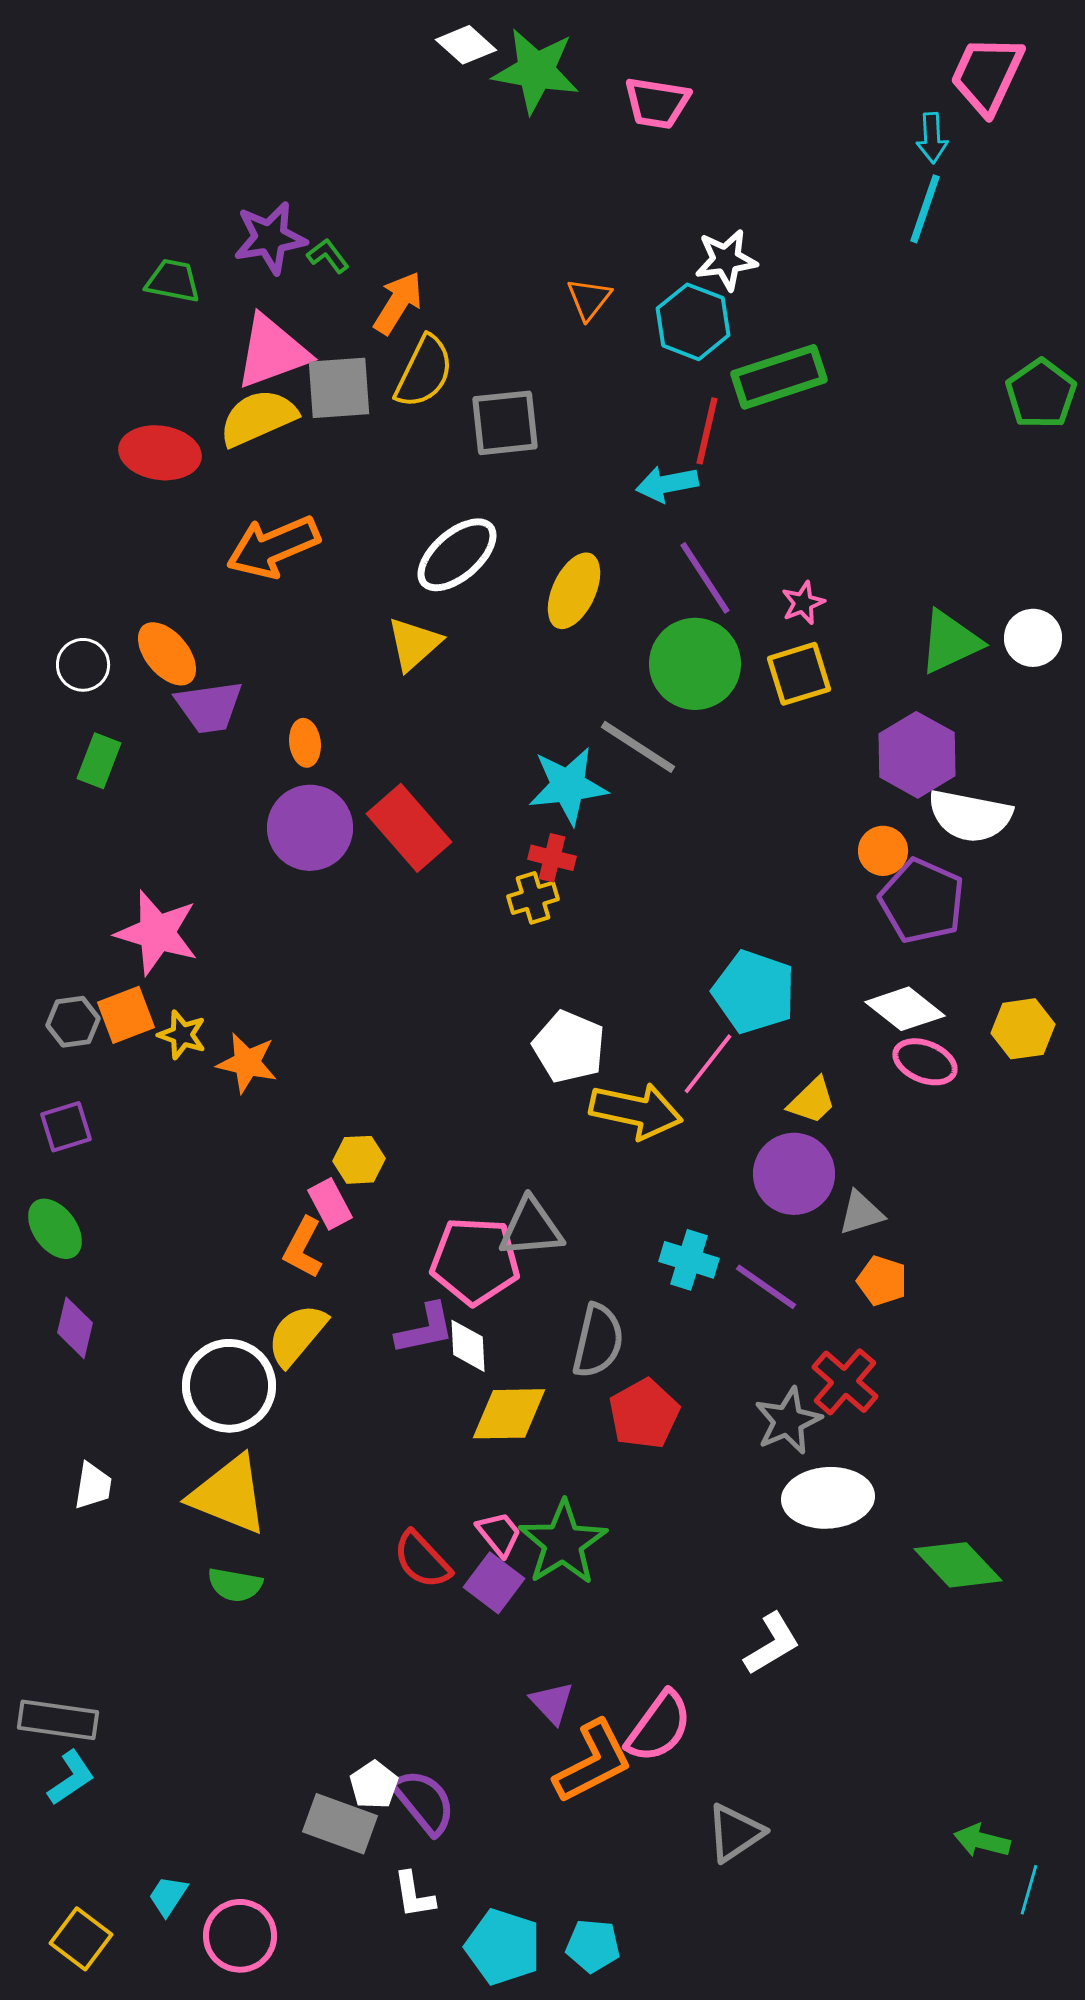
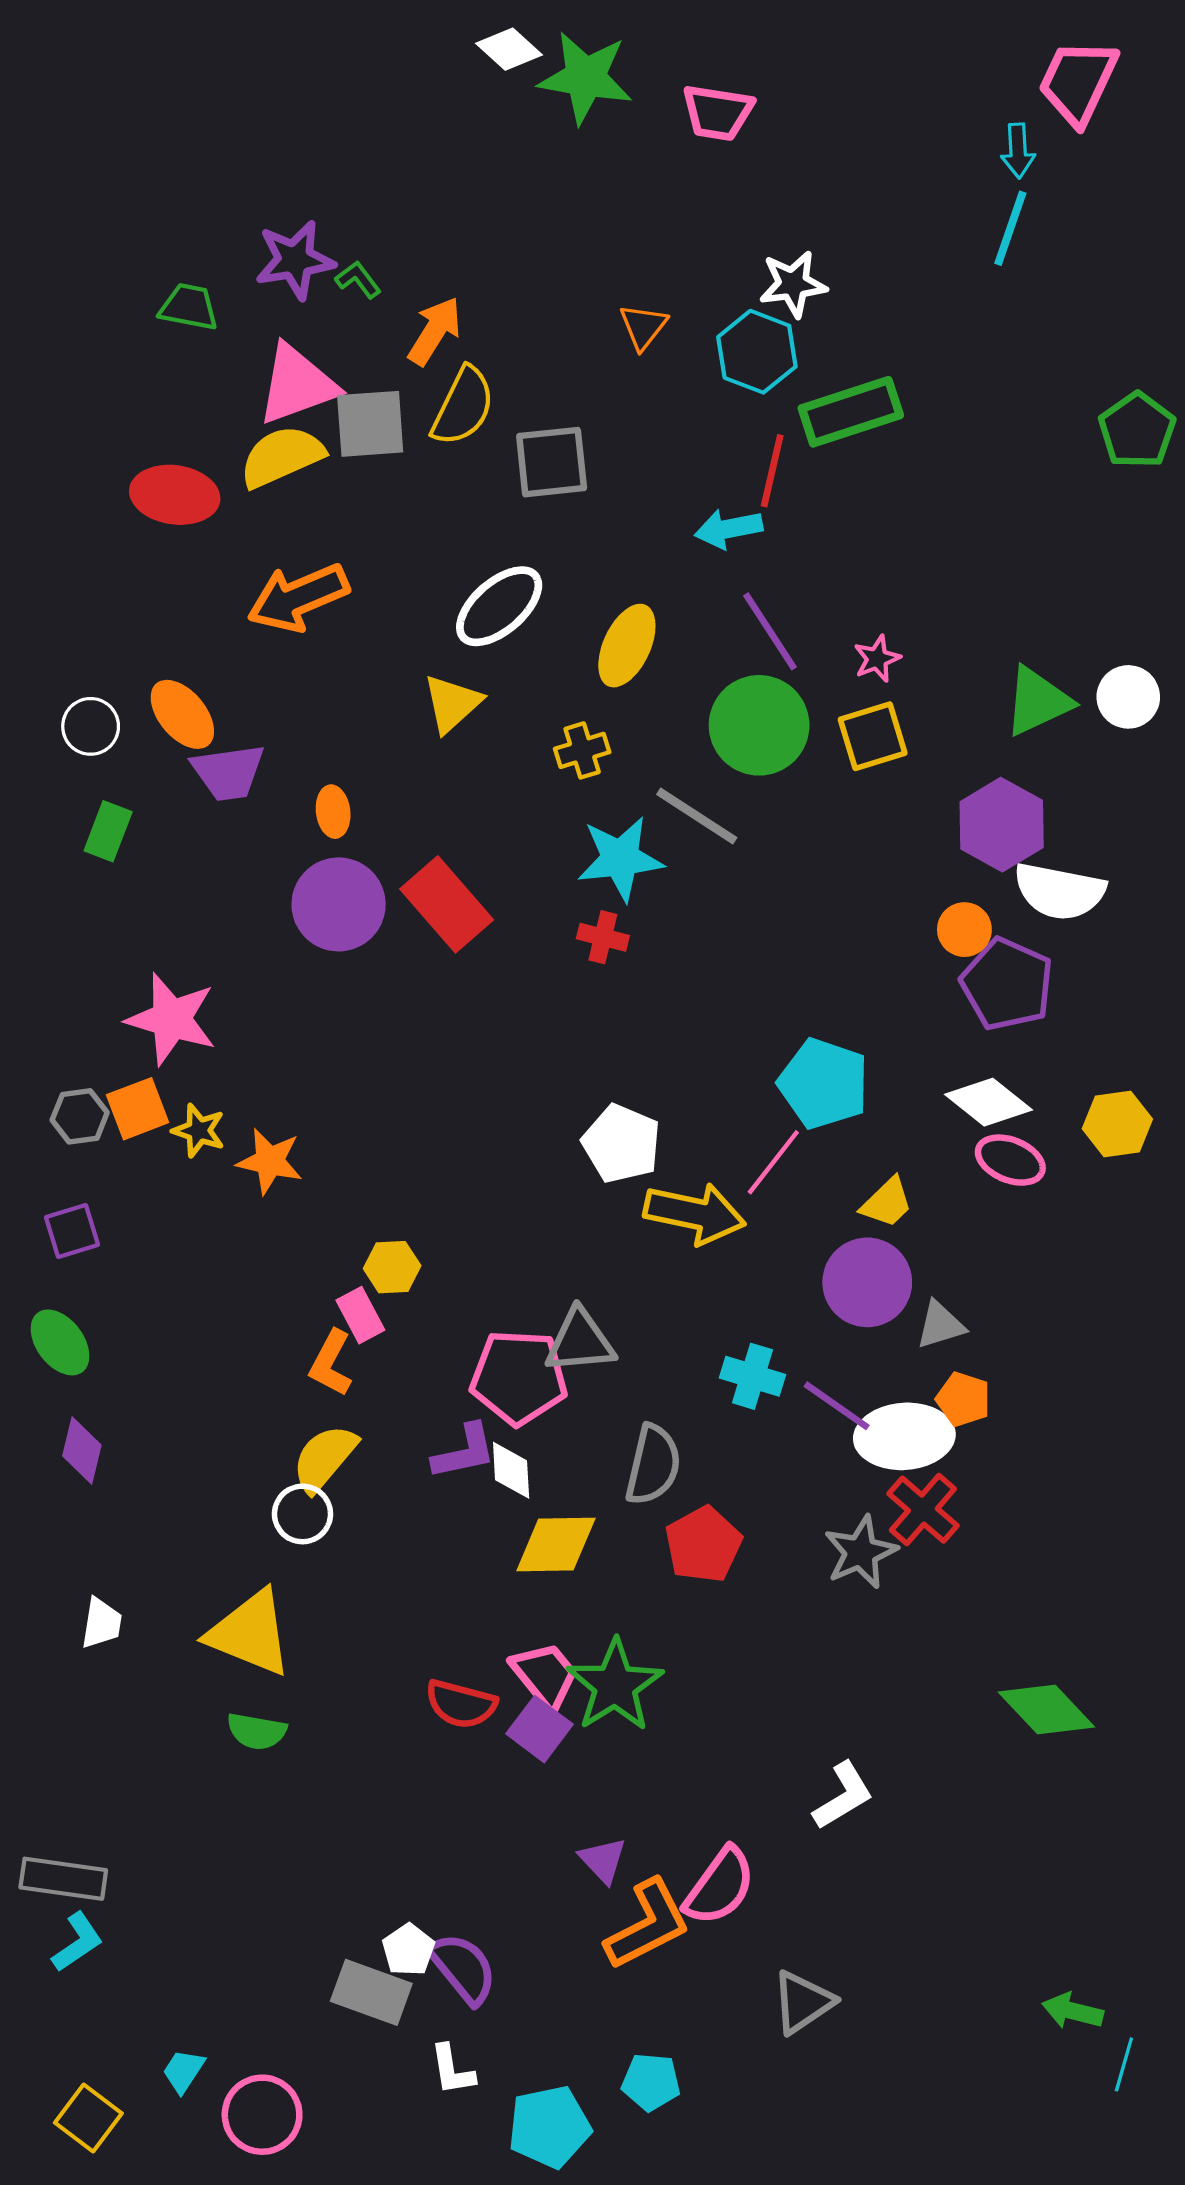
yellow cross: (533, 898) -> (582, 750), moved
white circle: (229, 1386) -> (302, 1514), moved, size x0.6
white ellipse: (828, 1498) -> (904, 1436), moved
pink trapezoid: (499, 1534) -> (545, 1676), size x1.4
red semicircle: (422, 1560) -> (461, 1704), turned -32
cyan pentagon: (593, 1946) -> (651, 2082), moved
cyan pentagon: (503, 1947) -> (549, 2127), turned -30

